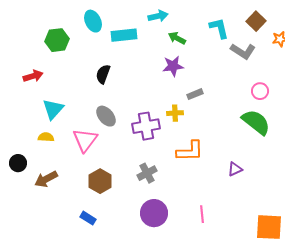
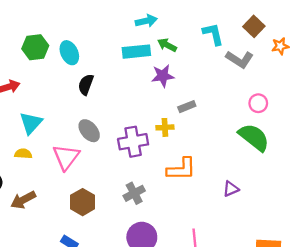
cyan ellipse: (93, 21) -> (69, 53), moved
cyan rectangle: (124, 35) -> (136, 52), moved

